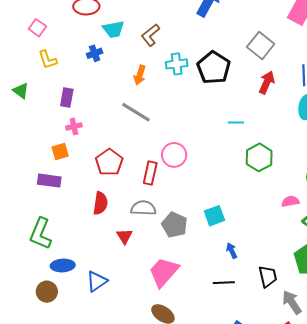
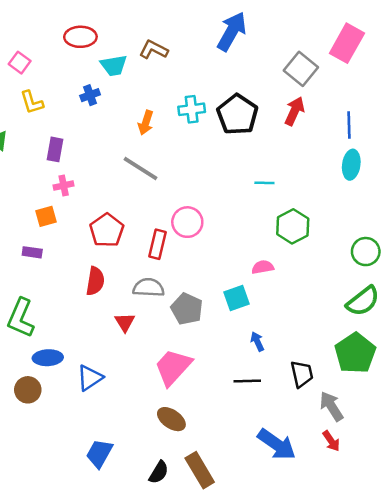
brown L-shape: (150, 35) -> (154, 50), moved, turned 65
gray square: (261, 45) -> (301, 69), moved
red arrow: (267, 82) -> (295, 111), moved
purple rectangle: (49, 181) -> (32, 252), size x0.7
pink semicircle: (290, 201) -> (263, 267), moved

